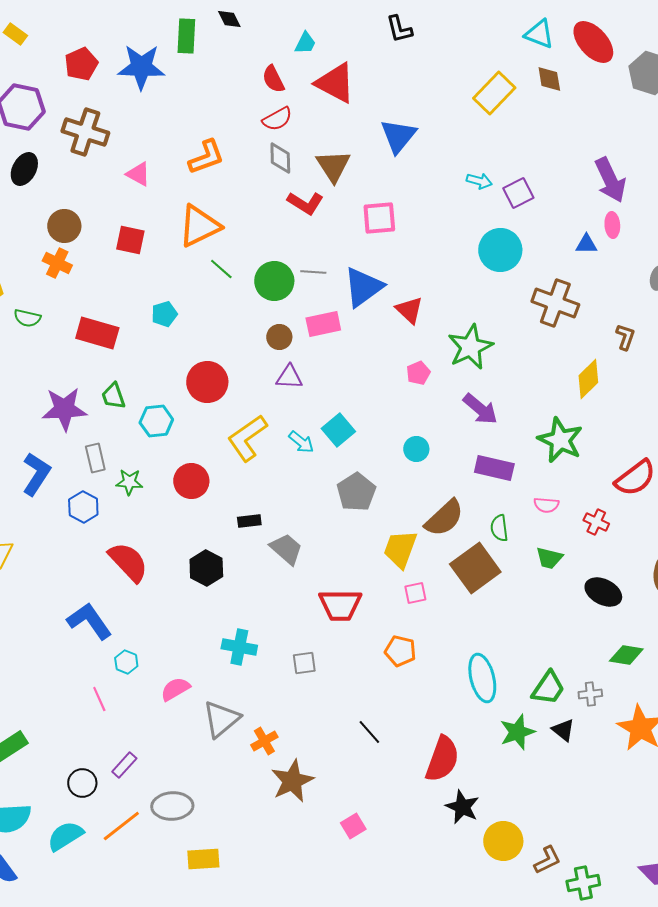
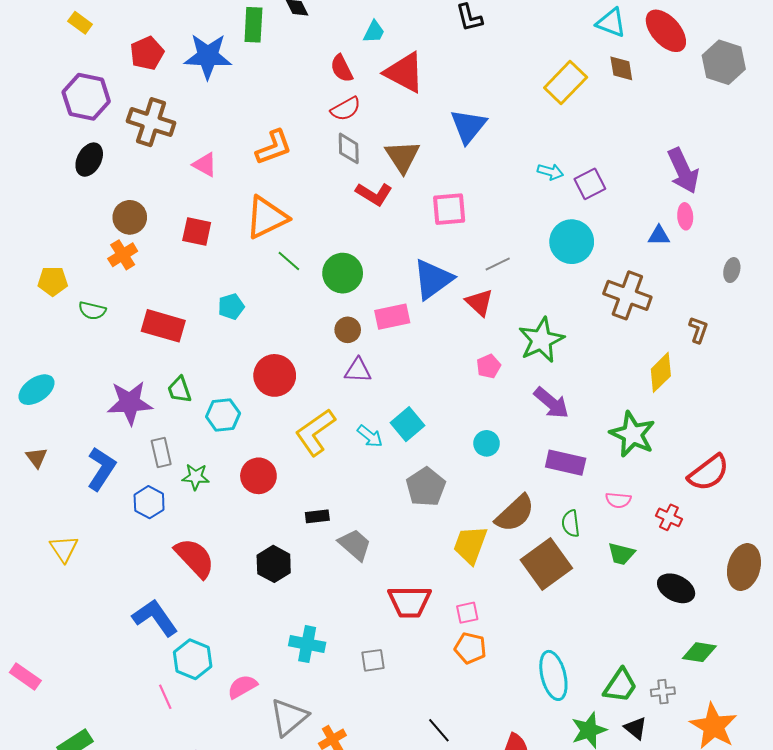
orange cross: (57, 263) -> (123, 255), turned 32
gray line: (313, 272) -> (498, 264), moved, turned -30
pink square: (415, 593) -> (467, 613), moved
cyan hexagon: (126, 662) -> (193, 659), size x1.6

